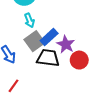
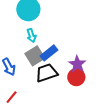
purple star: (66, 44) -> (77, 64), moved
black trapezoid: (48, 58) -> (47, 73), turned -30

